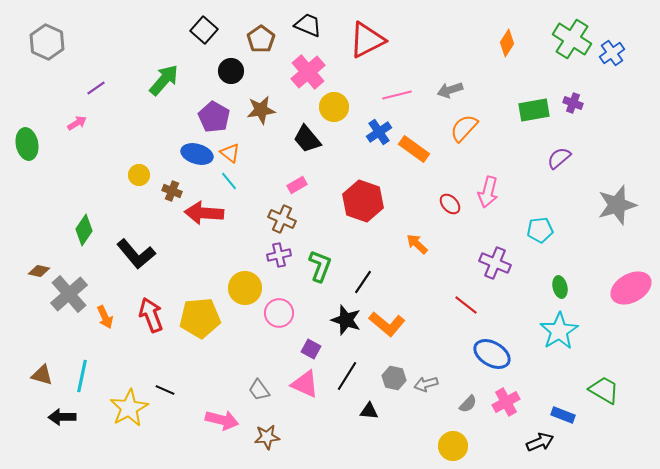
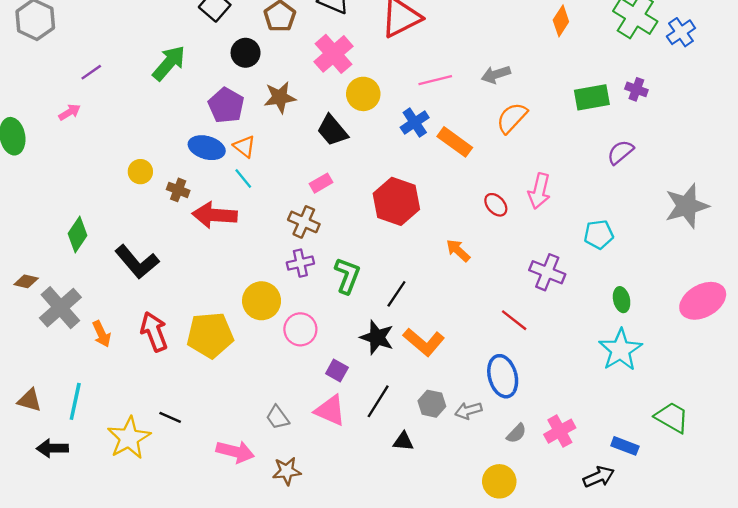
blue ellipse: (492, 354) -> (503, 376), moved, turned 45

